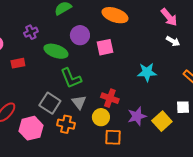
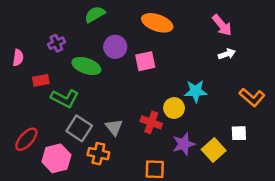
white arrow: (173, 41) -> (227, 54), turned -48
green L-shape: (71, 78) -> (65, 98), moved, turned -40
yellow circle: (101, 117) -> (174, 108), moved

